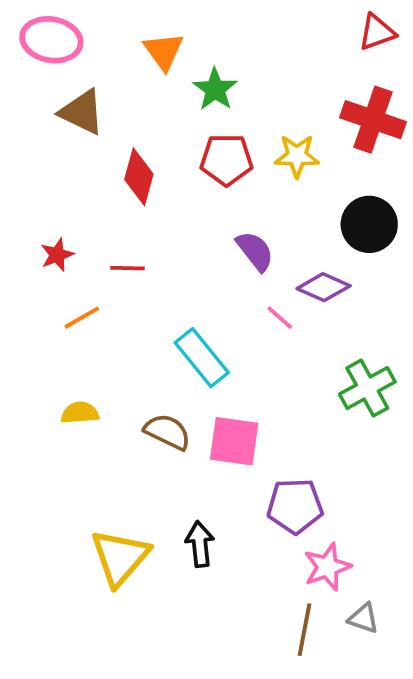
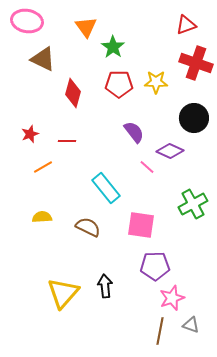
red triangle: (377, 32) -> (186, 25), moved
pink square: (234, 441) -> (141, 225), moved

